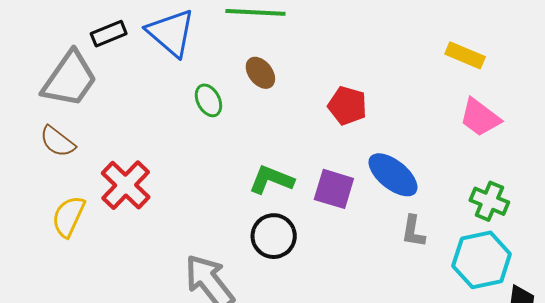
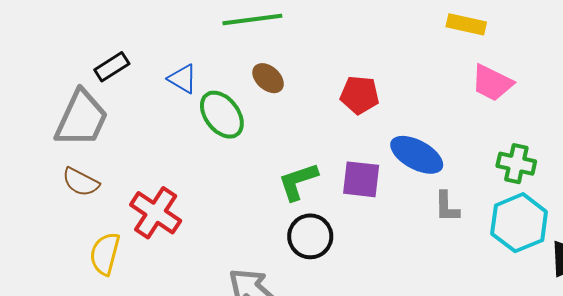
blue triangle: (171, 33) -> (183, 79), moved, size x0.6
green ellipse: (208, 100) -> (222, 115), size x1.5
green L-shape: (271, 180) -> (298, 181), turned -30

